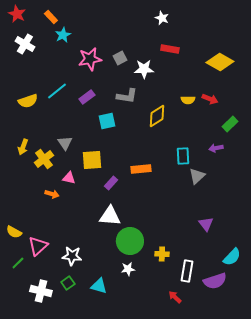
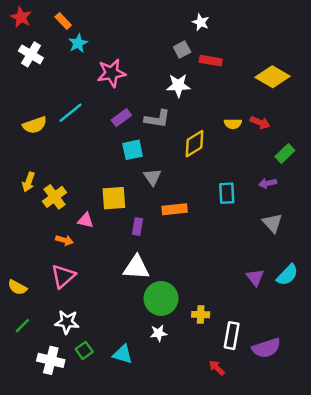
gray square: (120, 58) -> (182, 49), moved
purple rectangle: (87, 97) -> (121, 118), moved
gray triangle: (65, 143) -> (152, 177), moved
gray triangle: (197, 176) -> (272, 223), moved, turned -30
purple rectangle: (111, 183) -> (137, 227), turned -32
pink triangle: (38, 246) -> (63, 276), moved
white star: (72, 256) -> (67, 322), moved
cyan semicircle: (232, 257) -> (287, 275), moved

